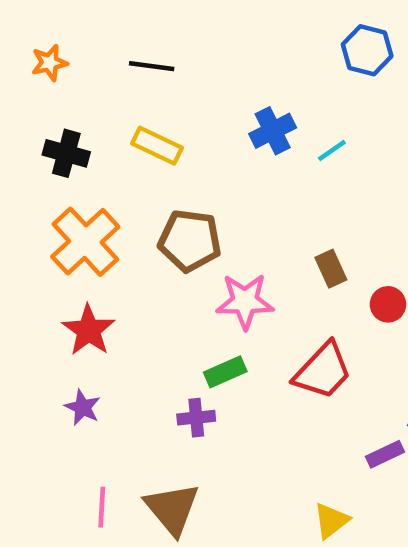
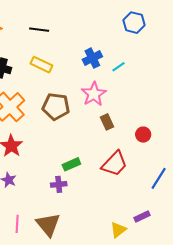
brown rectangle: (331, 269) -> (107, 122), moved
pink star: (245, 301) -> (94, 94), moved, turned -30
purple rectangle: (385, 454) -> (142, 217), moved

